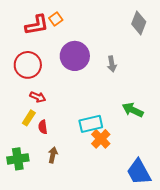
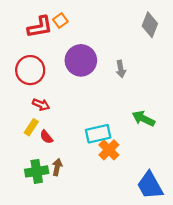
red semicircle: (43, 127) -> (46, 137), turned -32
green cross: (18, 159) -> (37, 171), moved

